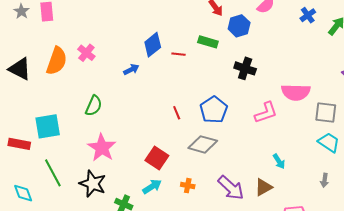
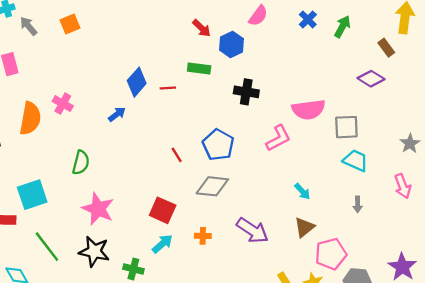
brown triangle: (263, 187) -> (304, 227), moved

